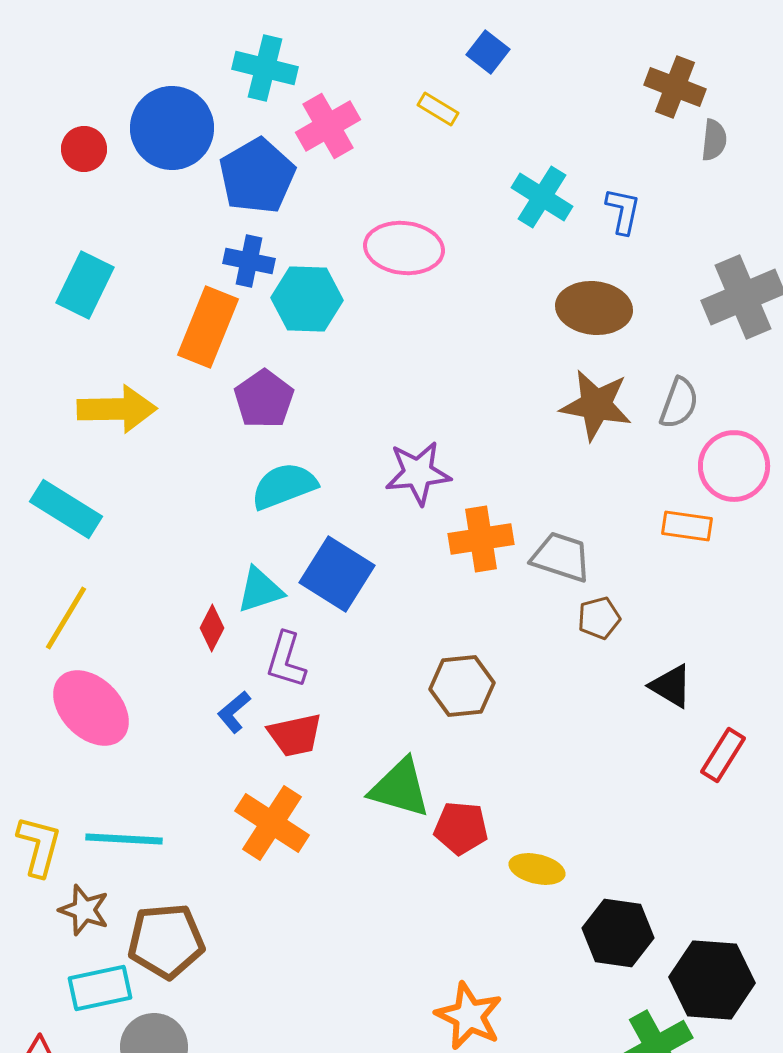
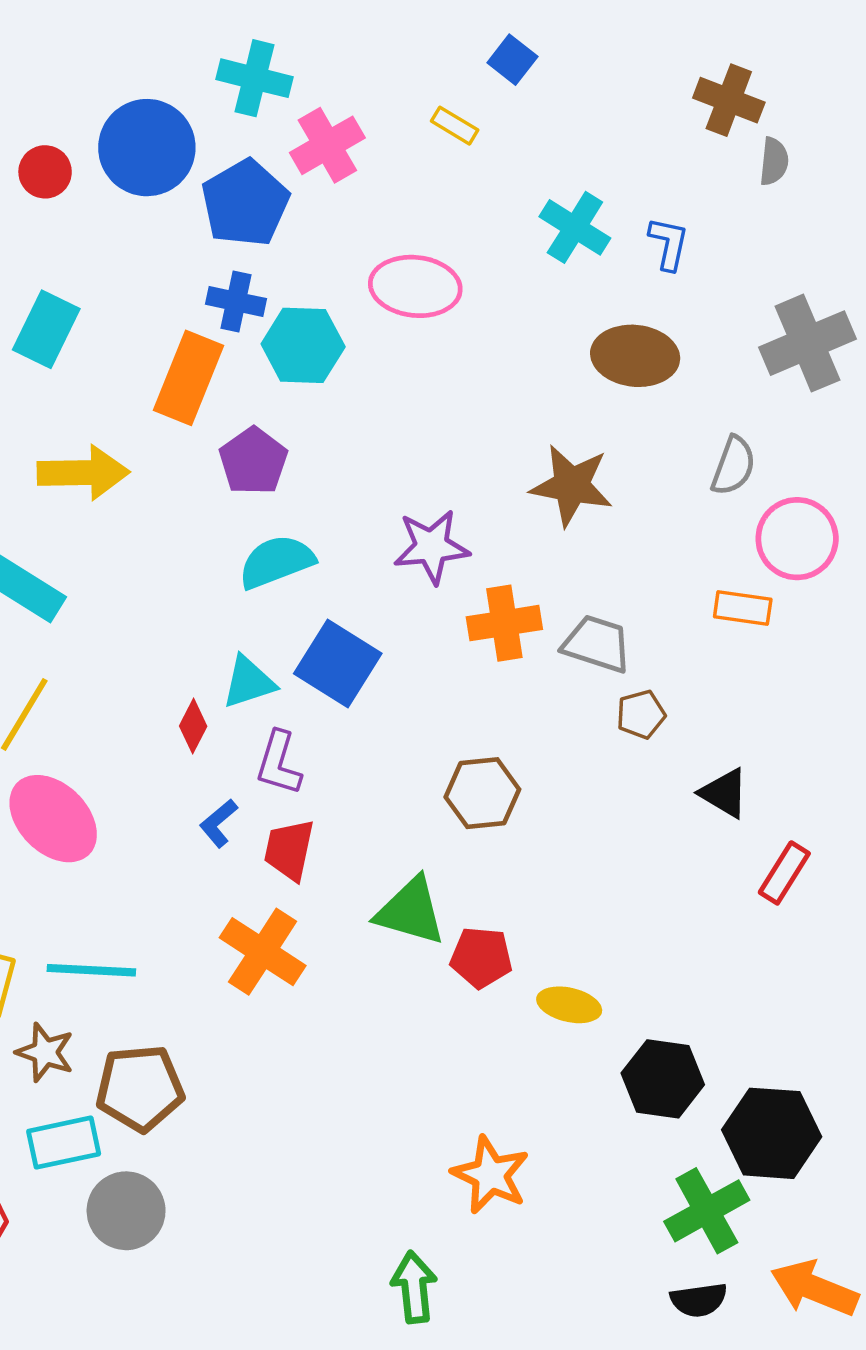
brown star: (596, 405) -> (571, 485), moved
red trapezoid: (295, 735) -> (289, 850), turned 114

